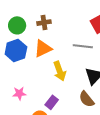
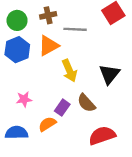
gray line: (83, 46) -> (75, 29), moved
brown semicircle: (87, 99) -> (86, 103), moved

